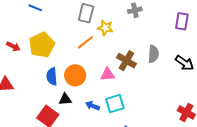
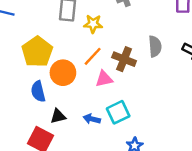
orange line: (85, 42) -> (93, 56), moved
yellow pentagon: (42, 45) -> (37, 52), moved
orange circle: (75, 75) -> (63, 73), moved

